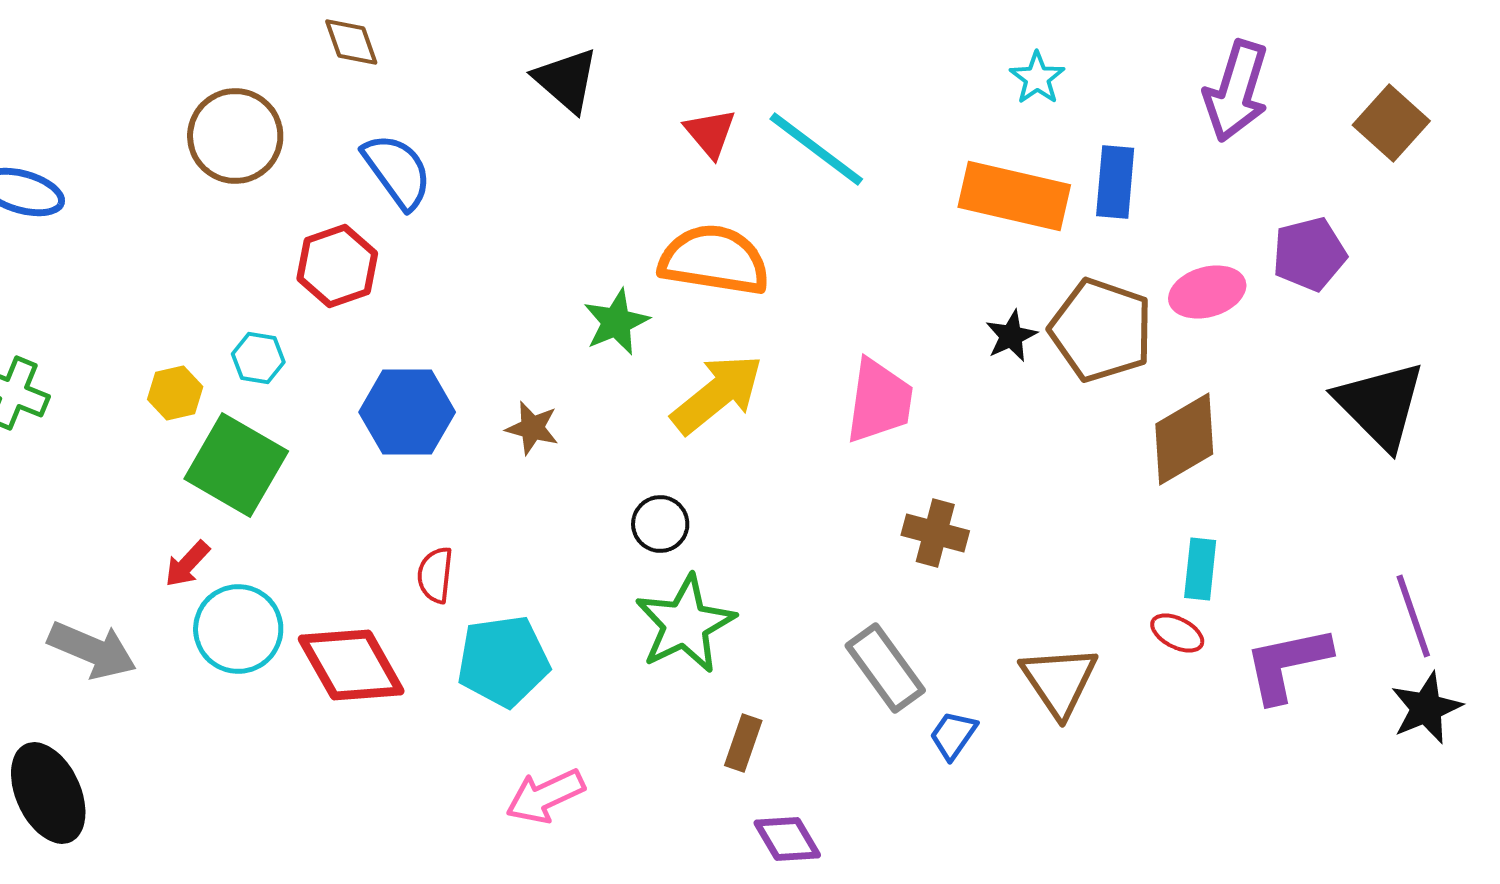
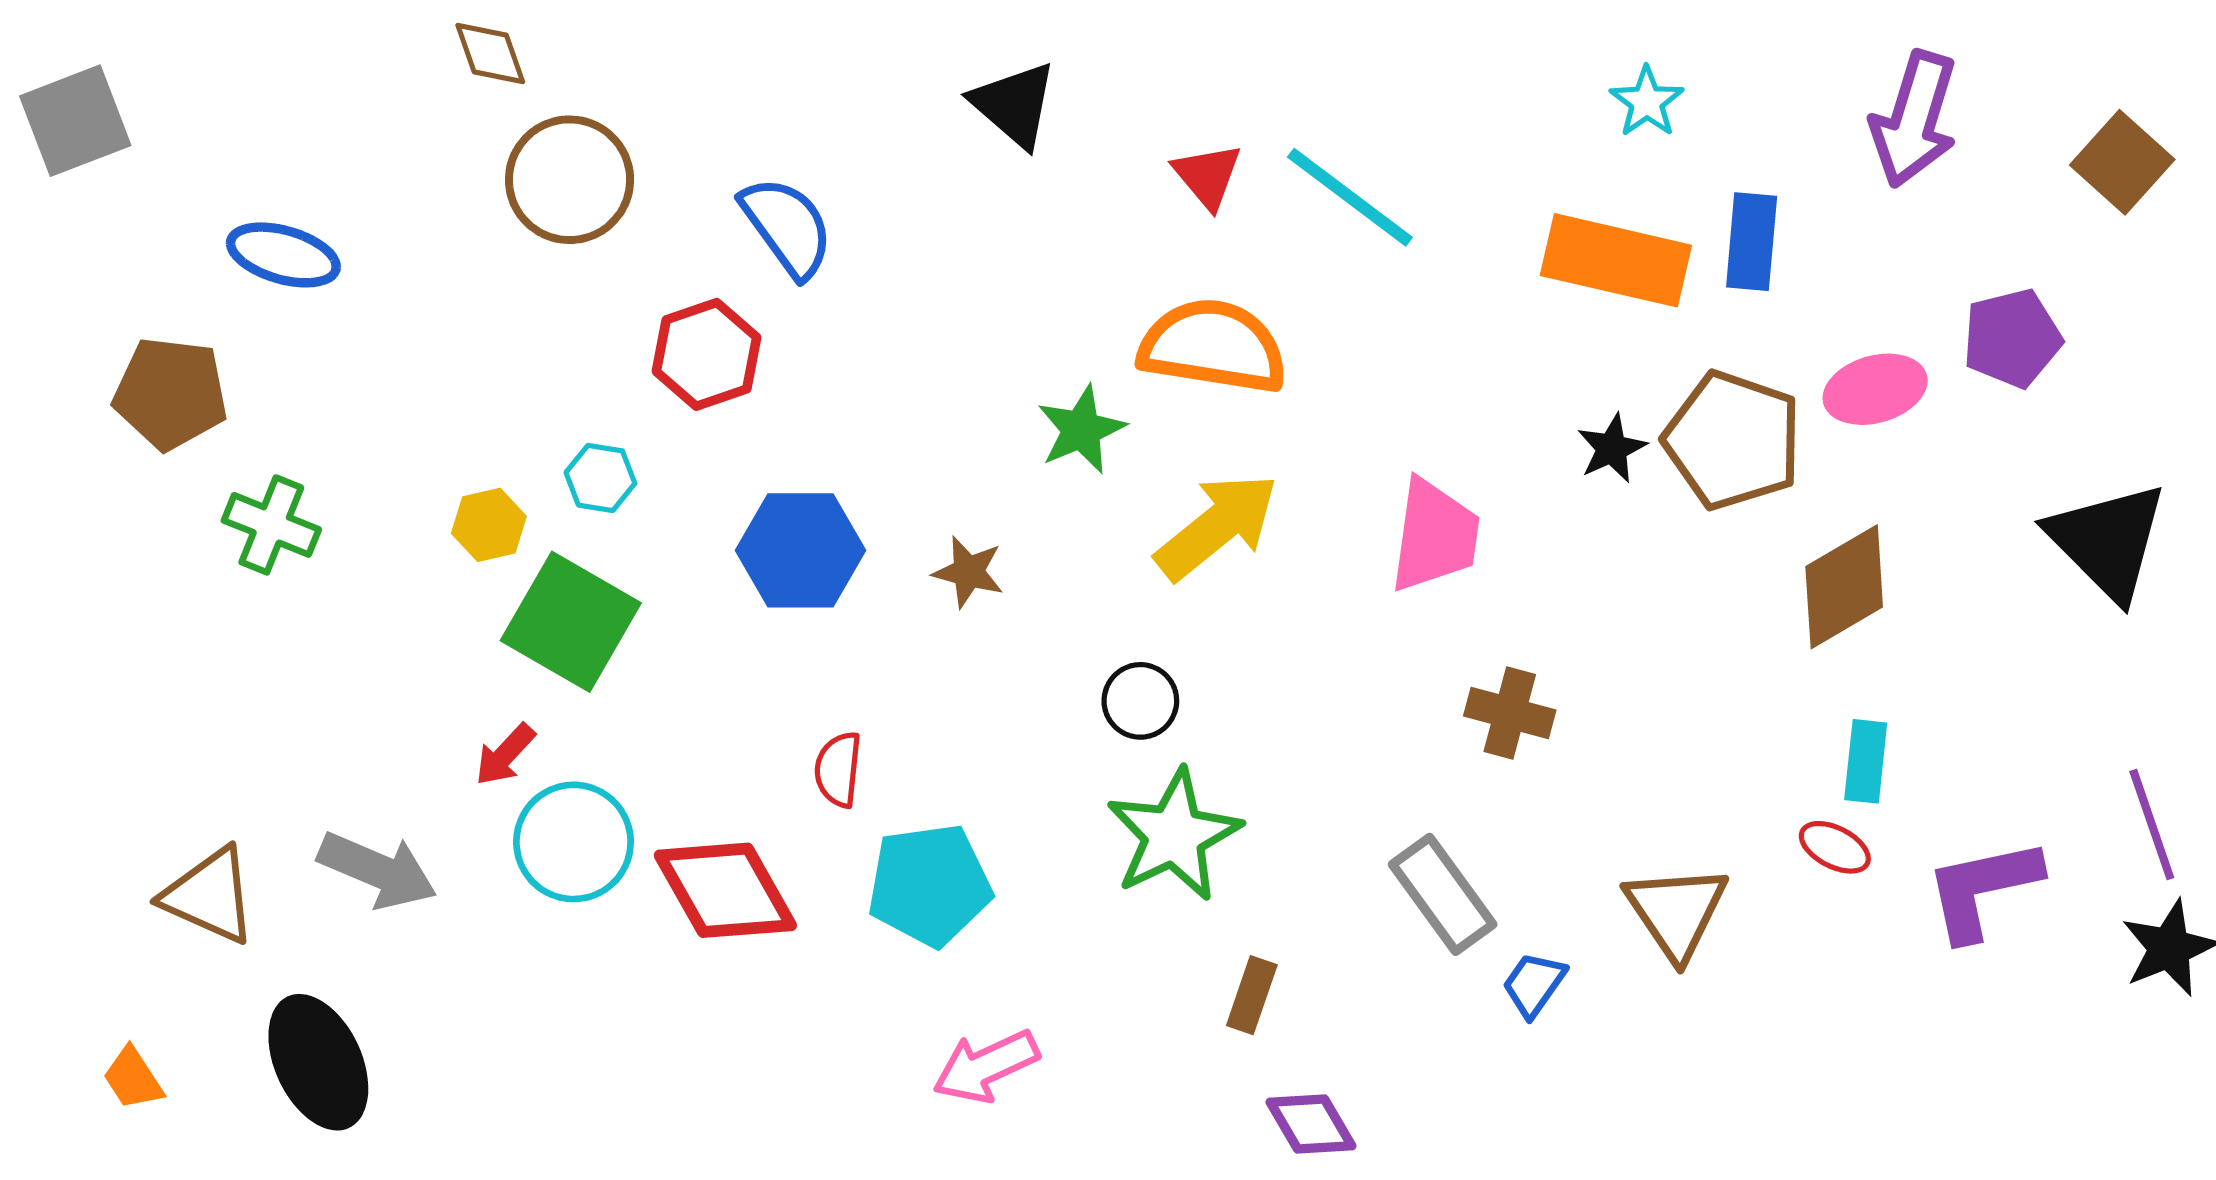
brown diamond: (351, 42) -> (490, 53), moved

